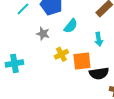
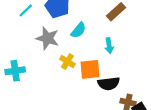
gray star: (43, 34) -> (47, 38), size x1.5
yellow cross: (61, 54) -> (67, 62), turned -32

